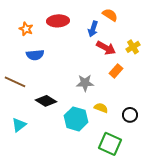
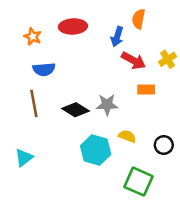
orange semicircle: (110, 15) -> (139, 19), turned -112
orange rectangle: (116, 71) -> (146, 90), turned 48
brown line: (15, 82) -> (34, 103), moved, turned 55
black diamond: (46, 101) -> (75, 110), moved

